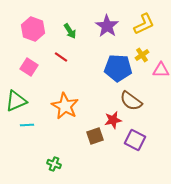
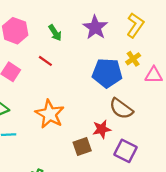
yellow L-shape: (144, 24) -> (135, 25), turned -30

